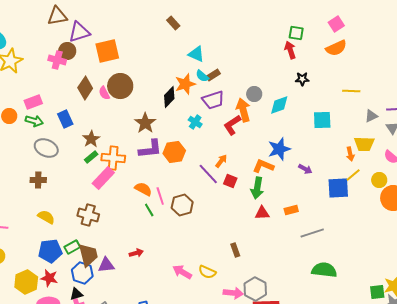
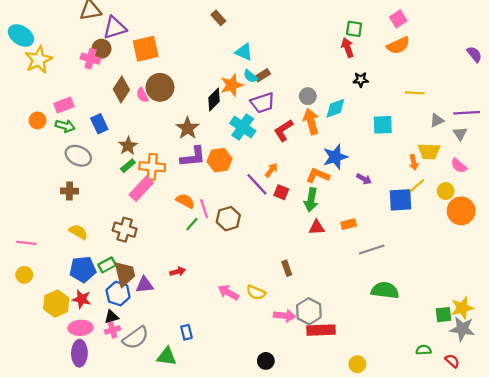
orange arrow: (243, 110) -> (311, 122), moved
cyan cross: (195, 122) -> (243, 127), size x1.6
green line: (149, 210) -> (192, 224), turned 72

